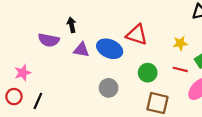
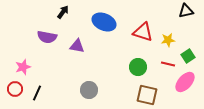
black arrow: (72, 25) -> (63, 12), moved, turned 48
red triangle: (137, 35) -> (143, 32), moved
blue ellipse: (110, 49) -> (104, 22), moved
gray circle: (109, 88) -> (89, 90), moved

